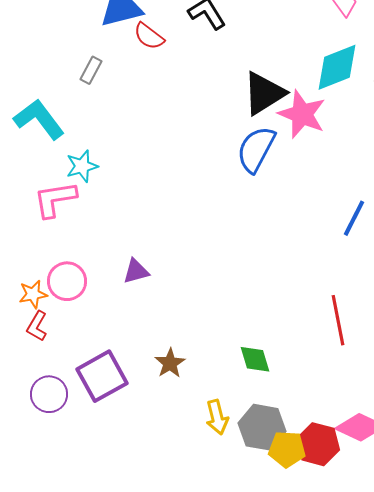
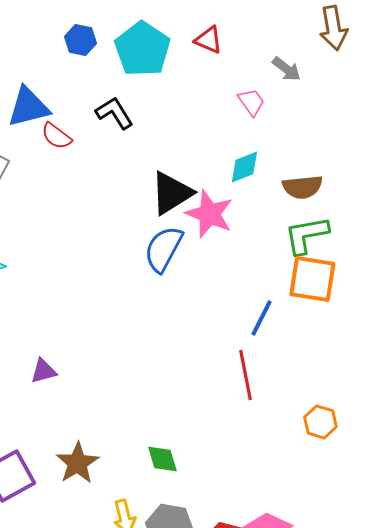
cyan diamond: (337, 67) -> (244, 167), size x0.7
red line: (338, 320) -> (245, 375), moved
brown star: (170, 363) -> (77, 463), size x1.4

